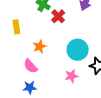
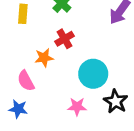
red cross: (58, 16) -> (65, 39), moved
yellow rectangle: (16, 27) -> (23, 14), moved

